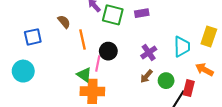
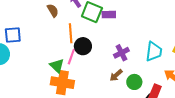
purple rectangle: (142, 13) -> (109, 15), moved
brown semicircle: (64, 22) -> (53, 10), moved
blue square: (33, 37) -> (13, 35), moved
orange line: (82, 39) -> (71, 33), moved

